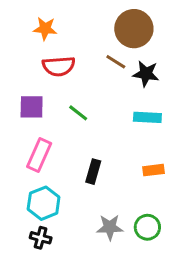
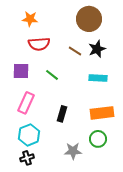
brown line: (116, 62) -> (75, 51), moved
black star: (146, 74) -> (97, 49), turned -30
orange rectangle: (153, 170) -> (102, 113), size x1.6
green circle: (147, 227) -> (98, 139), moved
black cross: (41, 238) -> (27, 158), turned -32

